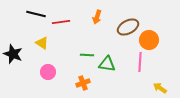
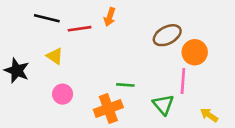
orange arrow: (97, 17) -> (110, 17), moved
green line: (87, 55) -> (125, 85), moved
green triangle: (107, 64) -> (163, 105), moved, turned 42
orange cross: (83, 83) -> (108, 108), size x1.5

